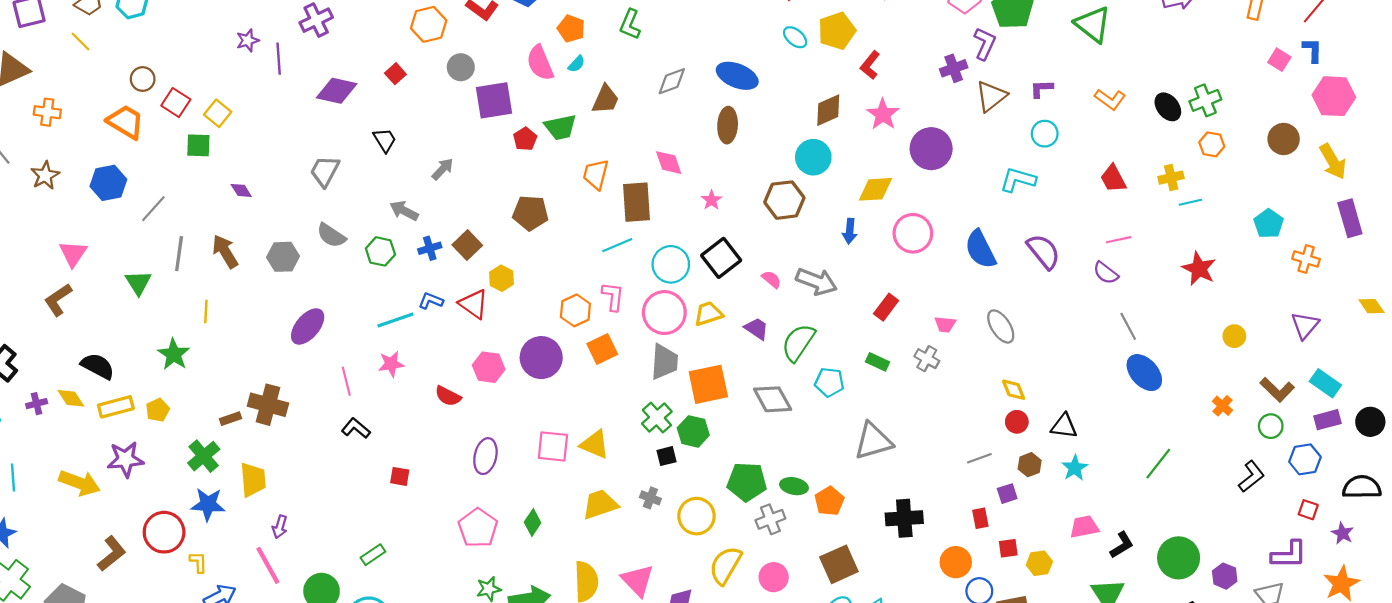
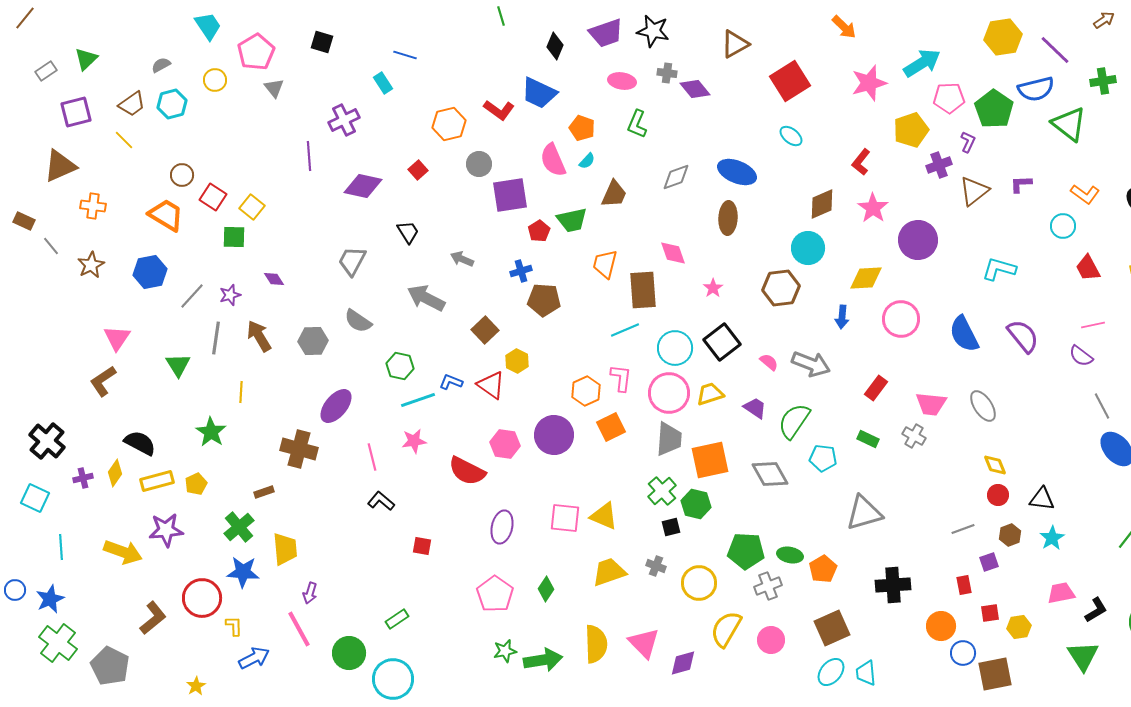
yellow pentagon: (837, 31) -> (911, 130), moved
purple star: (248, 40) -> (230, 295), moved
purple L-shape: (985, 44) -> (968, 142), size x0.7
cyan circle: (1045, 134) -> (1063, 226), moved
gray arrow: (443, 169) -> (462, 259), turned -110
gray arrow: (404, 211) -> (426, 298), size x1.4
blue cross: (430, 248) -> (521, 271), moved
green hexagon: (380, 251) -> (400, 366), moved
pink trapezoid: (945, 324) -> (931, 404), size x1.5
red semicircle: (448, 396) -> (467, 471), size x1.5
yellow diamond: (71, 398) -> (115, 473), turned 68
brown cross: (268, 405) -> (299, 449), moved

